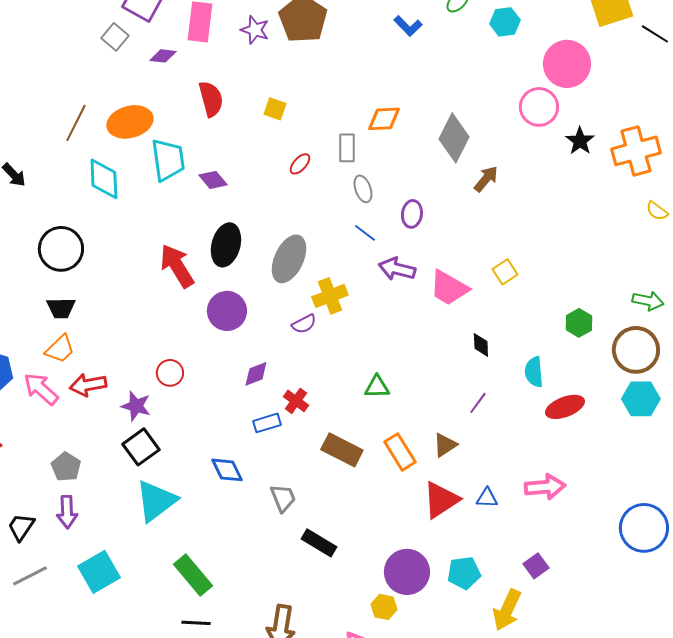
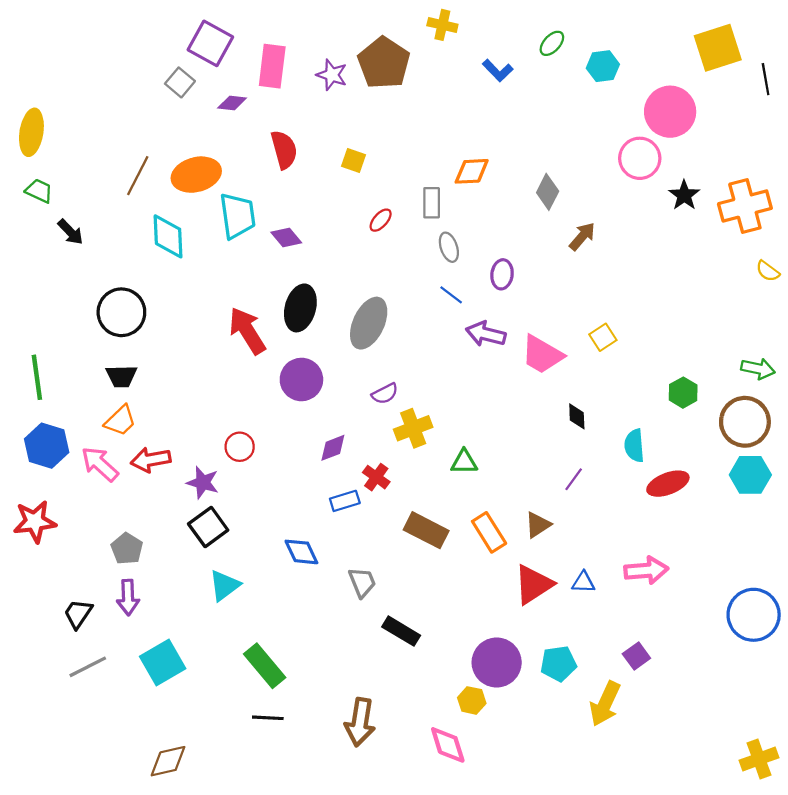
black line: (655, 34) -> (766, 79), turned 48
gray diamond: (454, 138) -> (548, 192), size x0.7
yellow cross: (330, 296) -> (413, 428), moved
cyan triangle: (156, 501) -> (224, 586), size x0.7

